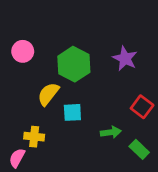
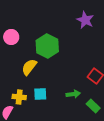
purple star: (125, 58) -> (85, 20), moved
cyan square: (72, 112) -> (40, 94), moved

